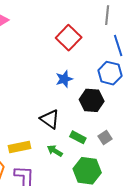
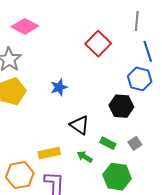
blue star: (64, 79) -> (59, 87), moved

